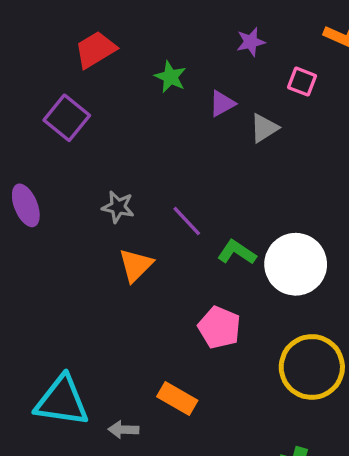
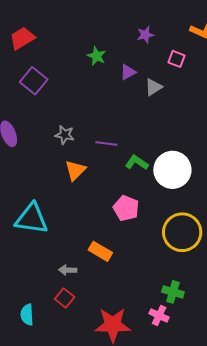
red trapezoid: (96, 50) -> (22, 38), moved
purple line: (187, 221) -> (106, 143), turned -40
cyan triangle: (62, 401) -> (32, 219), moved

